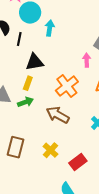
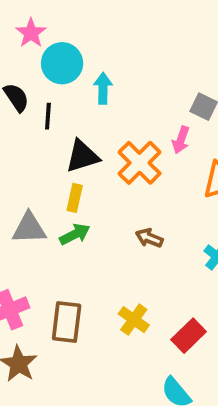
pink arrow: (87, 60) -> (181, 140), turned -152
orange cross: (67, 86) -> (140, 163), moved
brown arrow: (58, 115) -> (149, 238), moved, size x0.6

